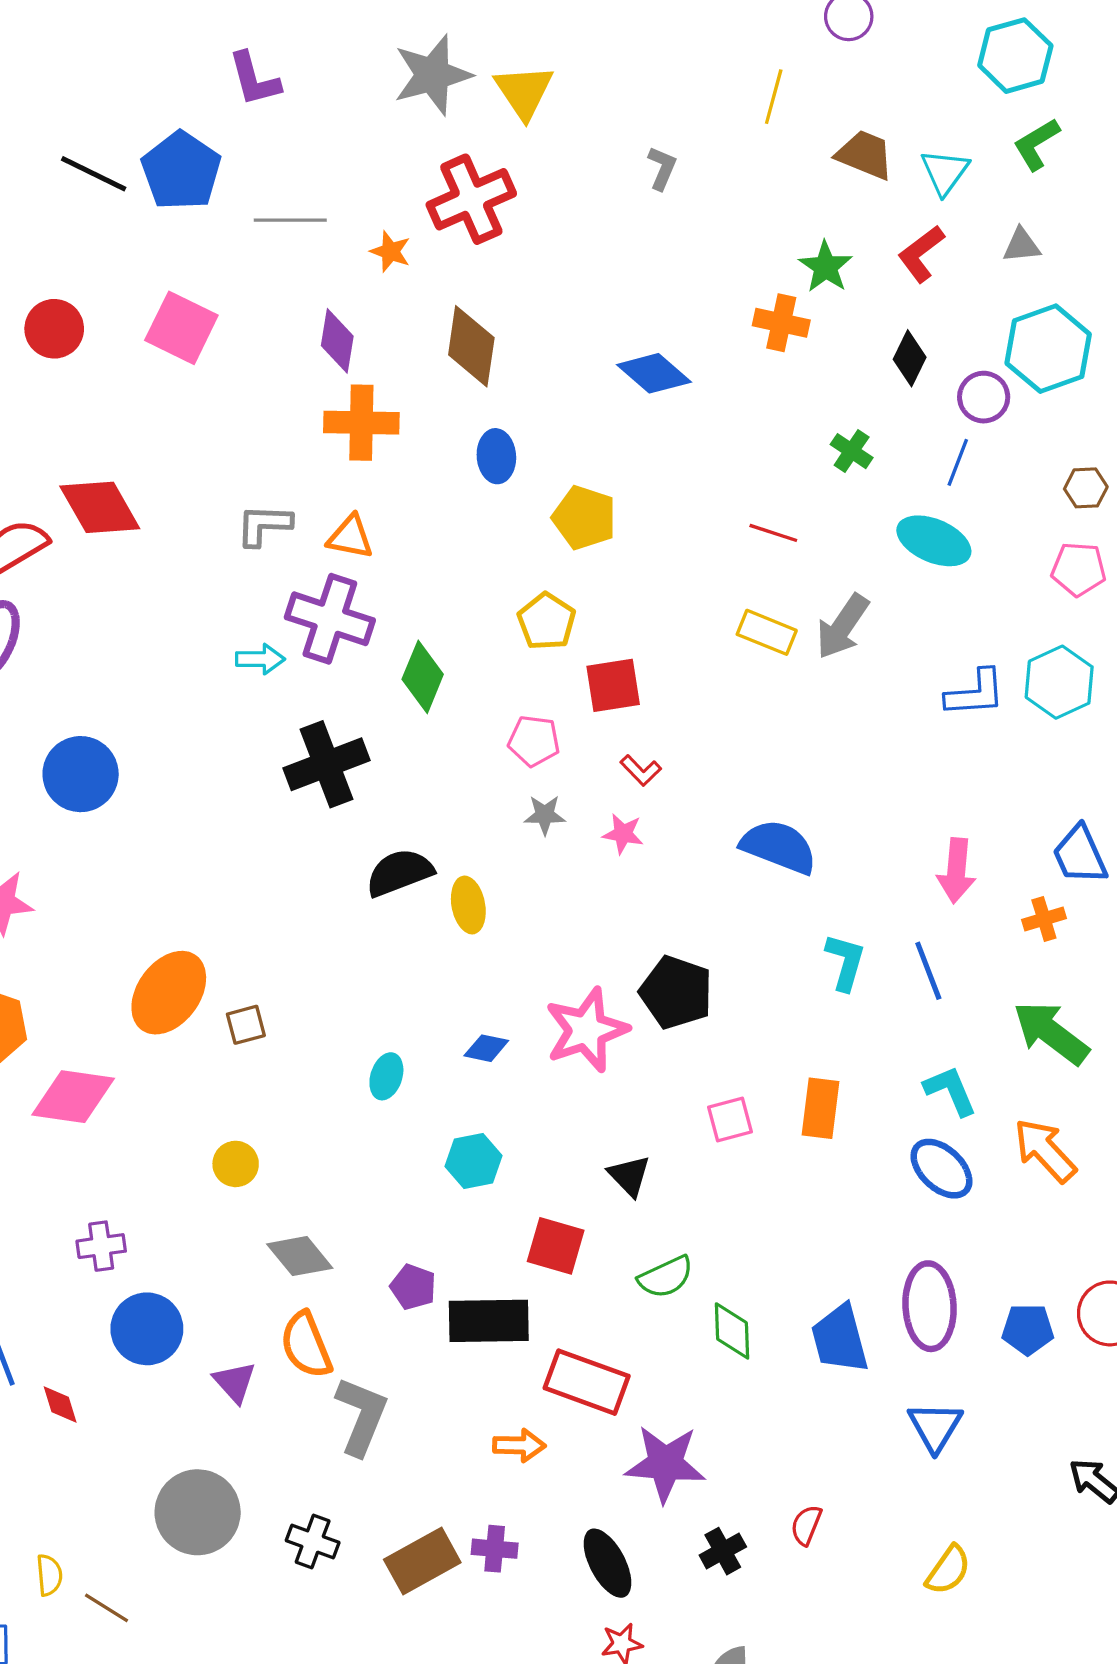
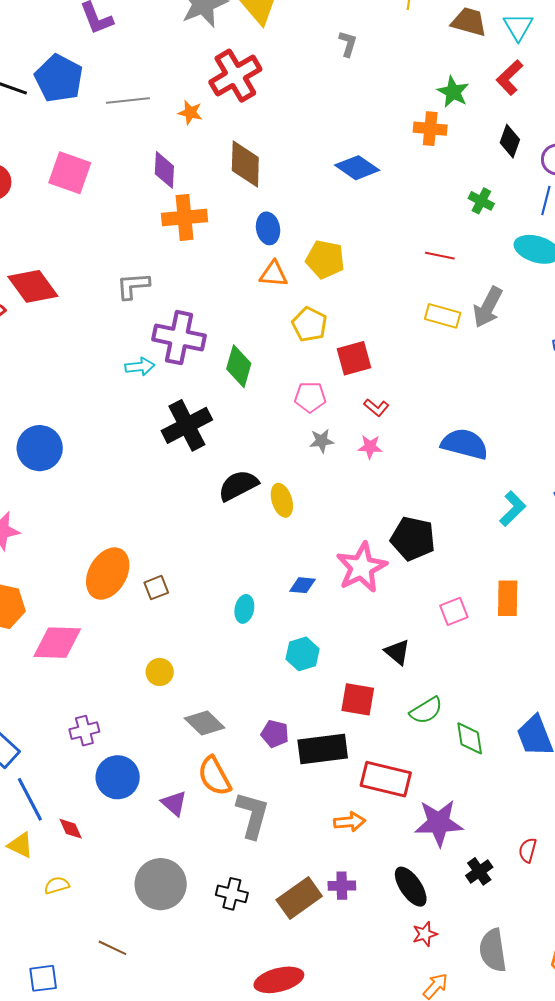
orange triangle: (350, 537) -> (274, 274), moved
cyan L-shape: (845, 962) -> (513, 509), turned 36
yellow semicircle: (49, 1575) -> (57, 885), moved, turned -95

